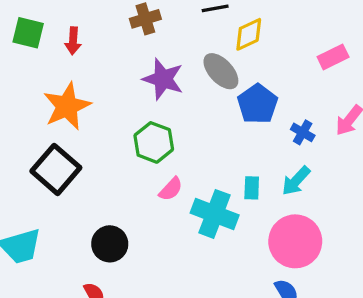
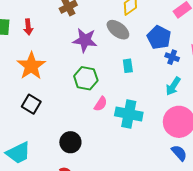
blue pentagon: (257, 104) -> (159, 37), moved
black square: (56, 169) -> (31, 104), size x0.7
cyan rectangle: (252, 188) -> (128, 66), moved

